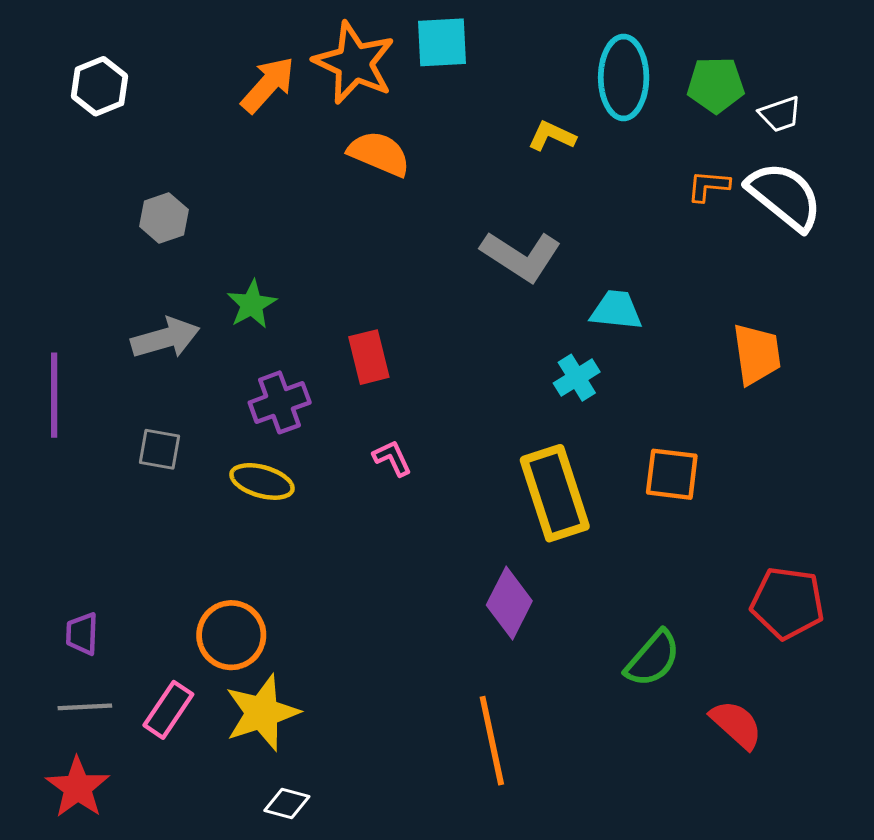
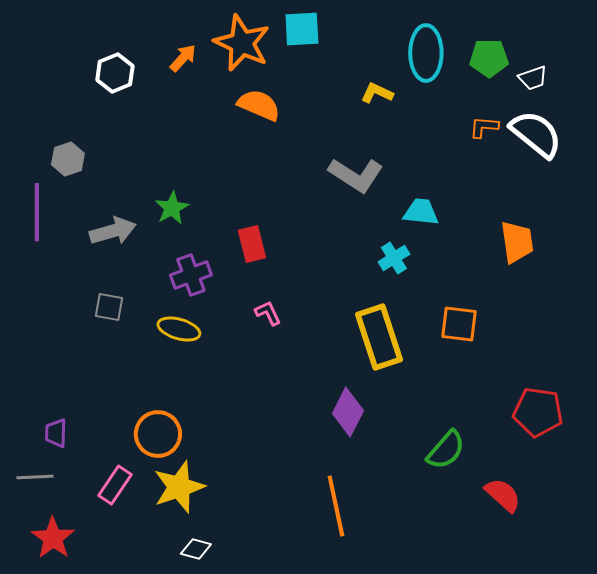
orange arrow: (268, 85) -> (183, 58), size x0.7
white hexagon: (100, 86) -> (115, 73), moved
gray hexagon: (164, 218) -> (68, 159), moved
purple line: (54, 395) -> (37, 212), moved
gray line: (85, 707) -> (35, 477), moved

